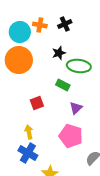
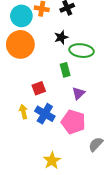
green rectangle: (63, 85) -> (65, 70), turned 48
yellow arrow: (29, 132) -> (23, 112), moved
blue cross: (28, 153) -> (45, 114), moved

